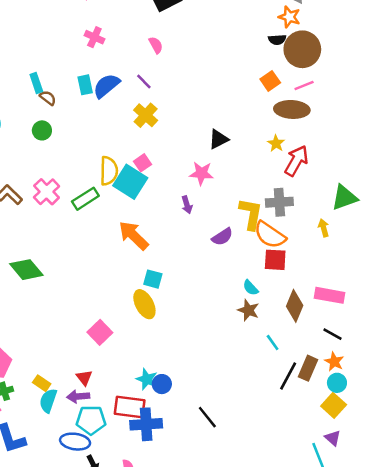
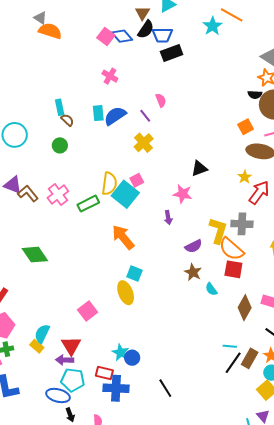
pink semicircle: (156, 45) -> (161, 100), moved
brown star: (248, 310) -> (193, 272), moved
cyan line: (273, 342) -> (230, 346), moved, turned -56
red triangle: (84, 378) -> (71, 346), size x1.5
cyan semicircle: (48, 401) -> (42, 334), moved
red rectangle: (130, 407) -> (104, 373), size x0.7

